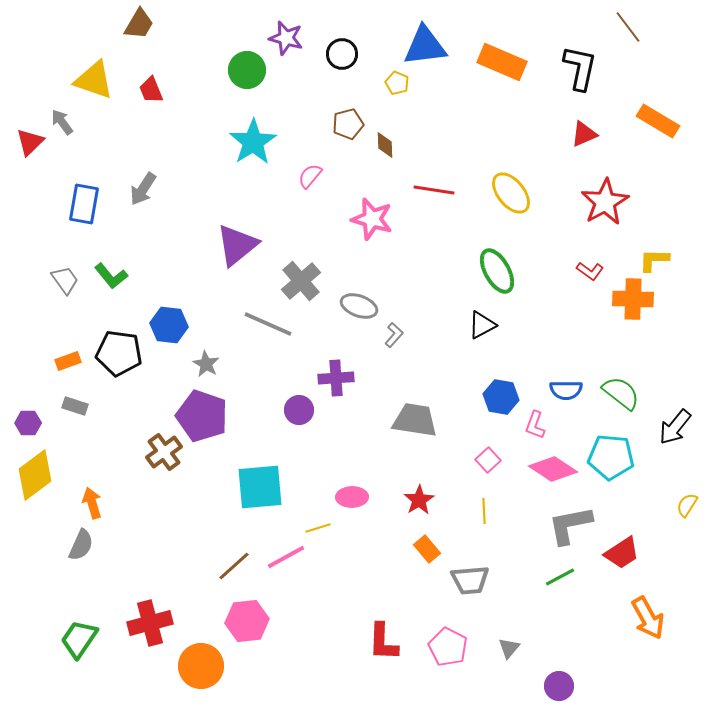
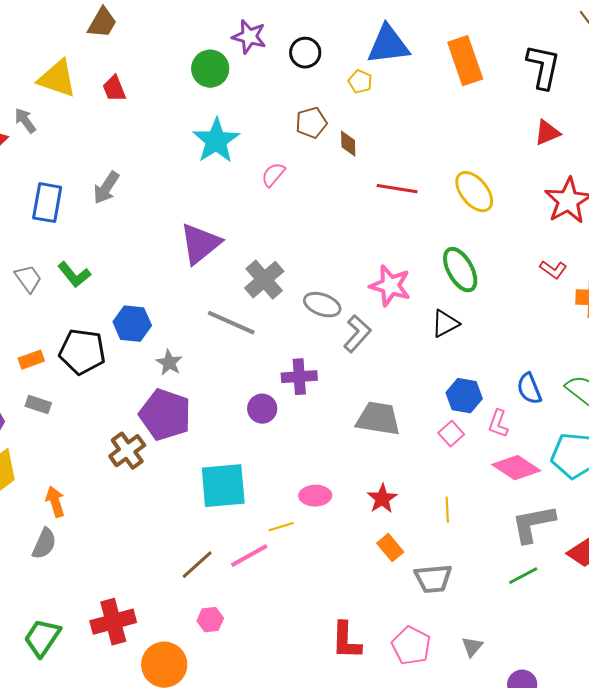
orange rectangle: (502, 62) -> (465, 61), turned 48
pink star: (372, 219) -> (390, 286), moved
gray L-shape: (394, 335) -> (357, 334), size x1.5
blue semicircle: (566, 390) -> (529, 389), turned 68
pink square: (488, 460) -> (451, 434), moved
pink hexagon: (247, 621) -> (210, 620), size x0.6

